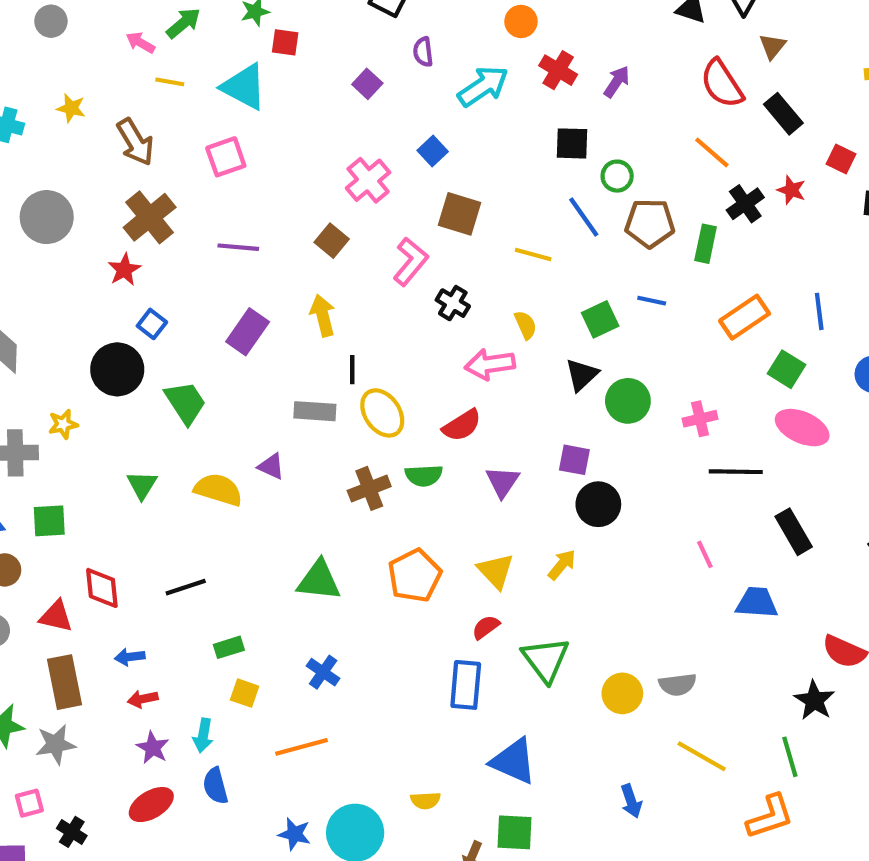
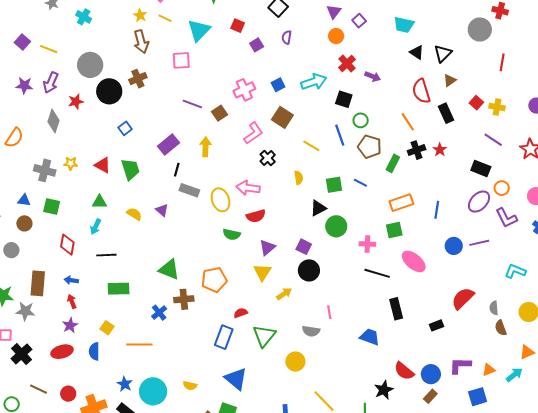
red square: (285, 42) -> (238, 26), moved
purple arrow: (617, 82) -> (373, 77), turned 63
cyan arrow: (483, 86) -> (314, 82), moved
cyan triangle: (244, 87) -> (199, 30), turned 30
yellow star: (71, 108) -> (140, 15), moved
red square: (841, 159) -> (476, 103), moved
brown cross: (150, 217) -> (138, 79), size x0.7
purple line: (238, 247) -> (192, 104), moved
red star: (124, 270) -> (76, 102), moved
pink arrow: (490, 364) -> (248, 188), moved
black circle: (117, 369) -> (109, 91), moved
green square: (786, 369) -> (394, 230), moved, turned 30
black line: (352, 370) -> (177, 170), moved
green triangle: (142, 485) -> (99, 202), turned 42
brown cross: (369, 488) -> (184, 299), moved
yellow semicircle: (218, 490) -> (134, 214), size x0.7
pink line: (705, 554) -> (329, 312), moved
yellow triangle: (496, 571) -> (262, 272), moved
red triangle: (56, 616) -> (103, 165), moved
green rectangle: (229, 647) -> (119, 289), size x1.5
gray semicircle: (678, 685) -> (311, 331), moved
yellow square: (245, 693) -> (107, 328), moved
red arrow: (143, 699) -> (72, 301), turned 64
cyan arrow: (203, 735) -> (96, 227), moved
black cross: (72, 832) -> (21, 354), size x1.5

